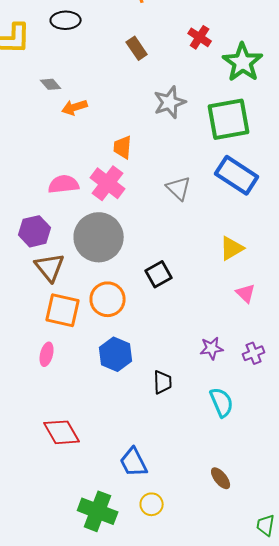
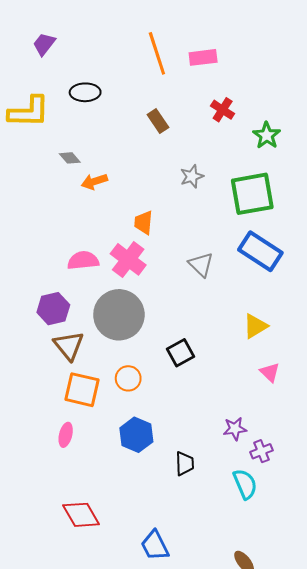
green star: (243, 62) -> (267, 135), size x0.7
gray star: (170, 102) -> (192, 176), size x0.7
orange circle: (108, 299) -> (128, 378), size x0.7
purple cross: (254, 353) -> (262, 451), moved

